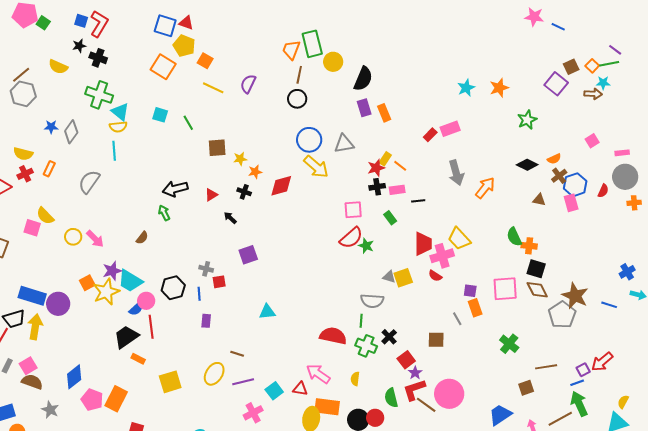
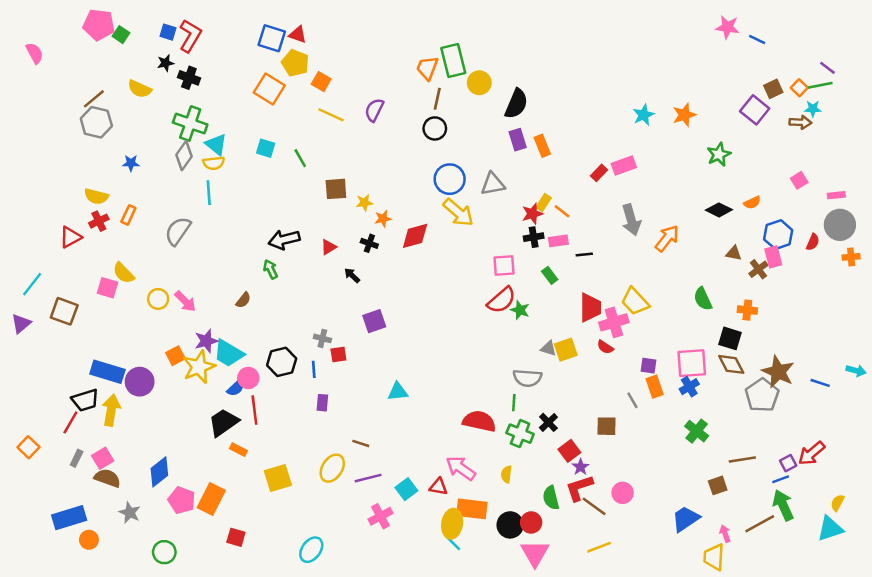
gray diamond: (71, 132) -> (184, 156), moved
brown cross: (559, 176) -> (758, 269), moved
orange cross: (529, 246) -> (747, 310), moved
blue cross: (627, 272) -> (689, 387), moved
pink circle: (449, 394) -> (623, 493), size x0.6

